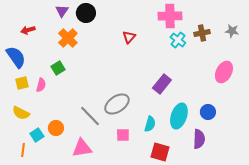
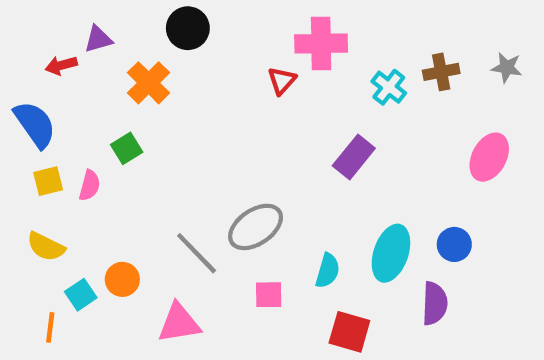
purple triangle: (62, 11) -> (98, 39), moved, turned 40
pink cross: (170, 16) -> (321, 44), moved
purple rectangle: (162, 84) -> (354, 157), moved

